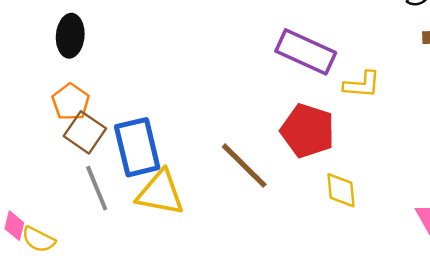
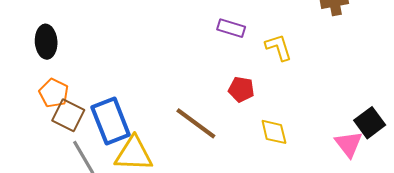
purple rectangle: (306, 52) -> (231, 28), size x0.6
yellow L-shape: (362, 85) -> (278, 47), turned -104
red pentagon: (308, 131) -> (241, 89), size x0.6

